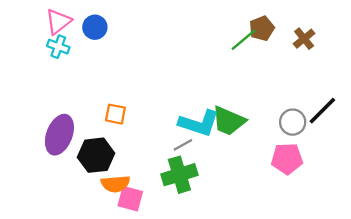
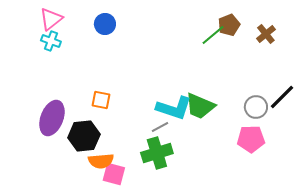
blue circle: (95, 27) -> (105, 24), moved

